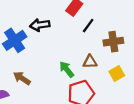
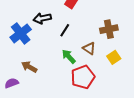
black line: (88, 26) -> (65, 30), moved
brown triangle: (90, 62) -> (89, 48), turned 40

